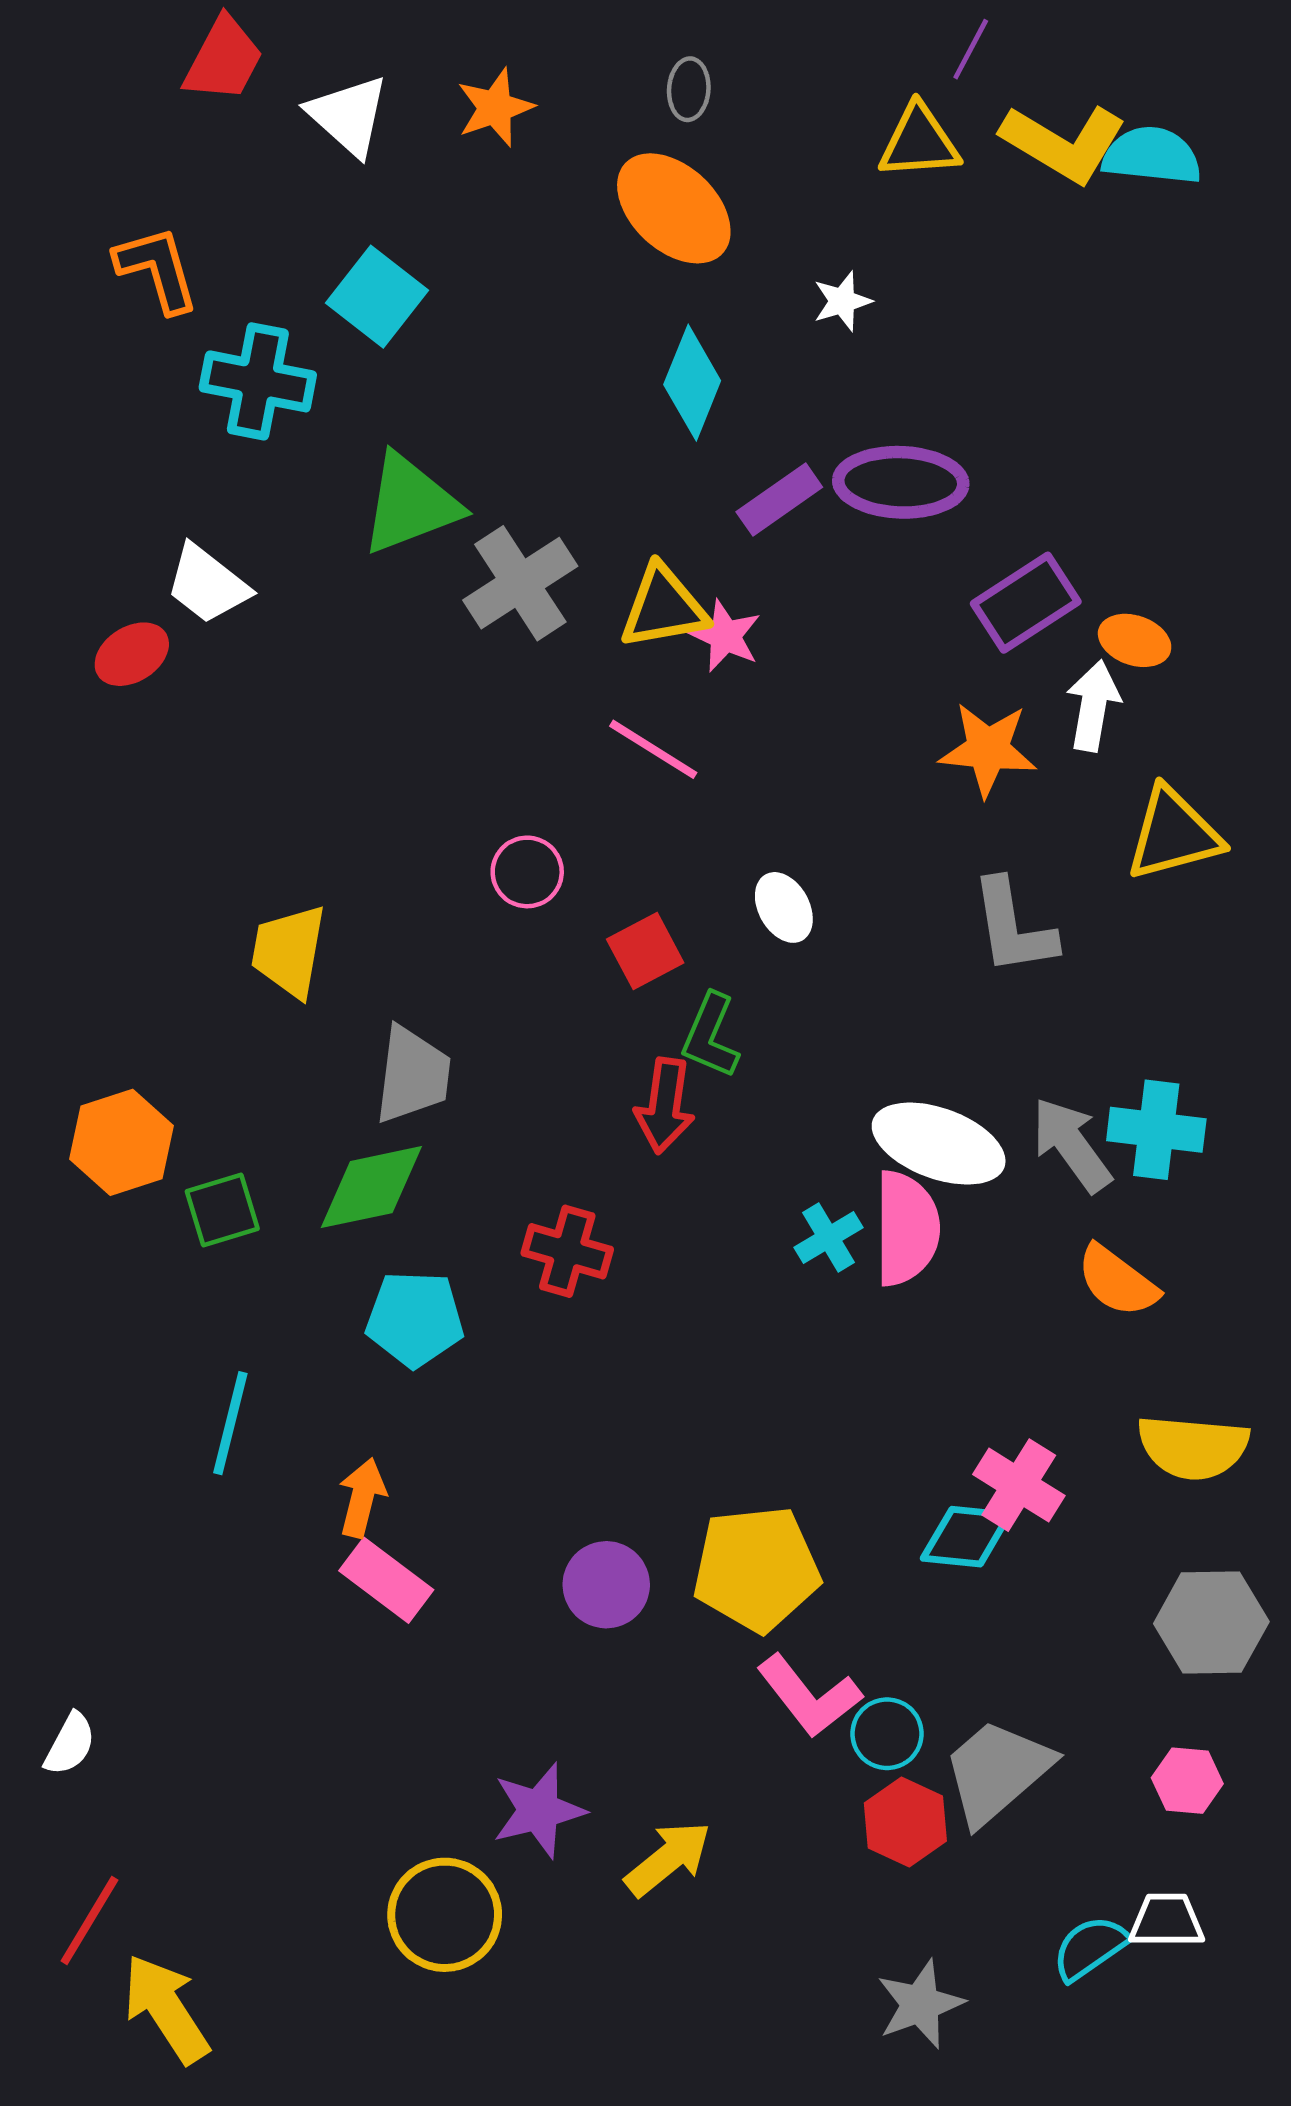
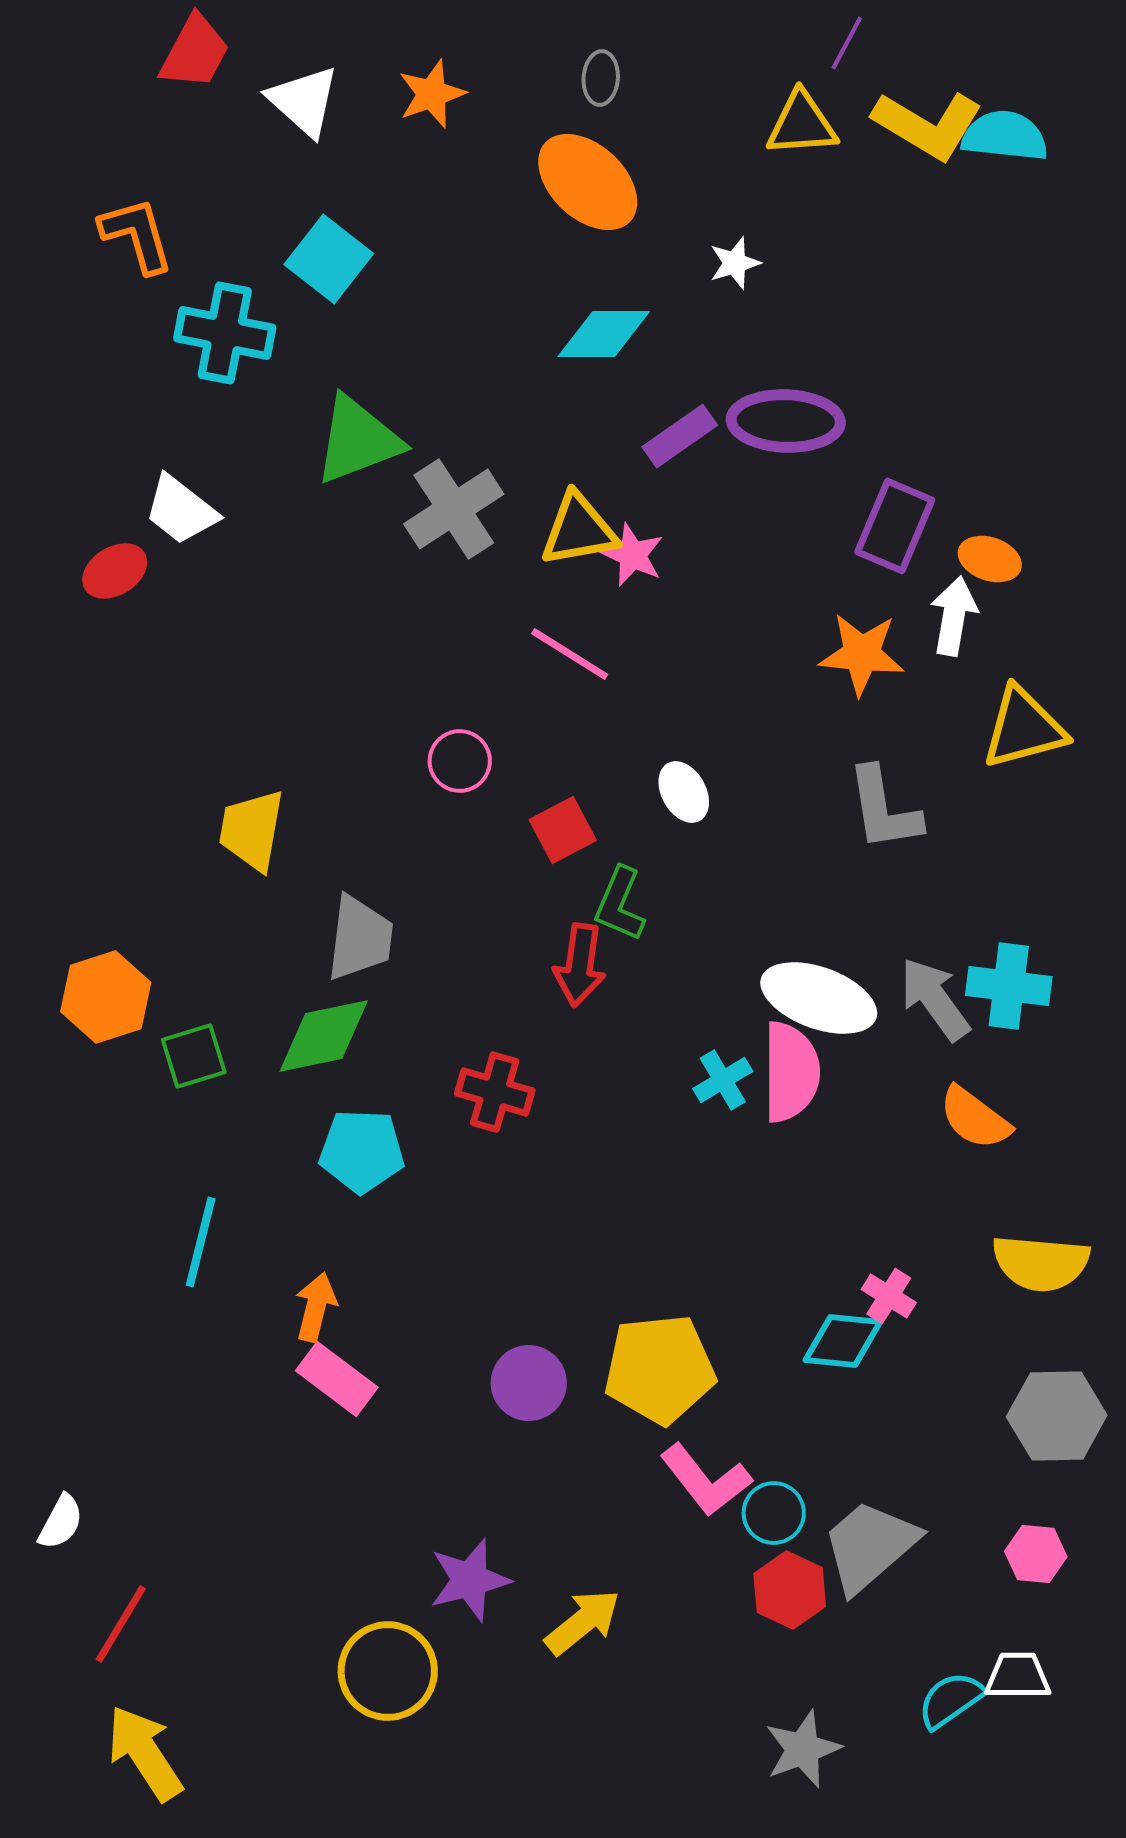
cyan diamond: (692, 383) -> (604, 334), turned 68
purple rectangle: (1026, 603) -> (895, 526), turned -34
pink cross: (1019, 1485) -> (889, 1296), size x0.7
red line: (89, 1921) -> (121, 1624), moved

